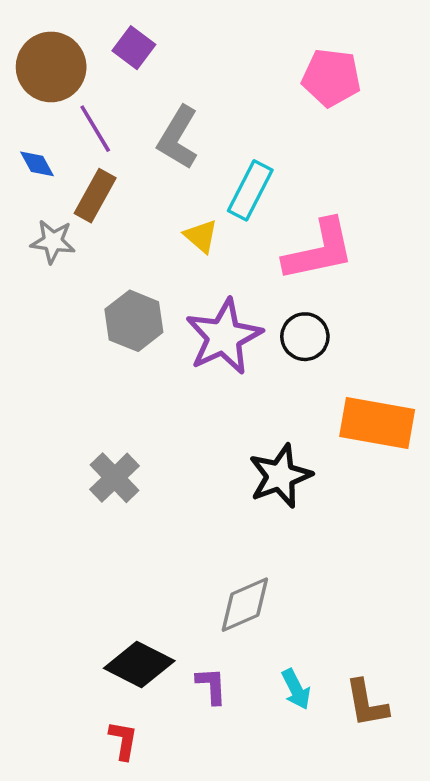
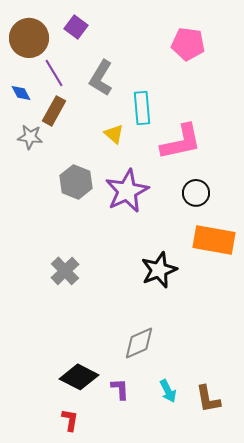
cyan rectangle: (250, 190) -> (142, 108), turned -32
black circle: (305, 337) -> (196, 193), moved

